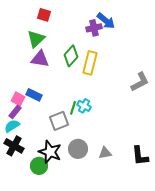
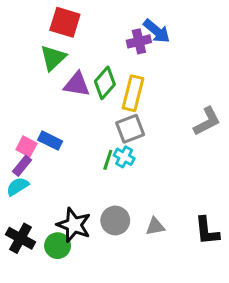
red square: (44, 15) -> (65, 22), size x1.5
purple triangle: (40, 59) -> (77, 84), moved
gray square: (59, 121) -> (130, 129), moved
black cross: (14, 146) -> (21, 238), moved

